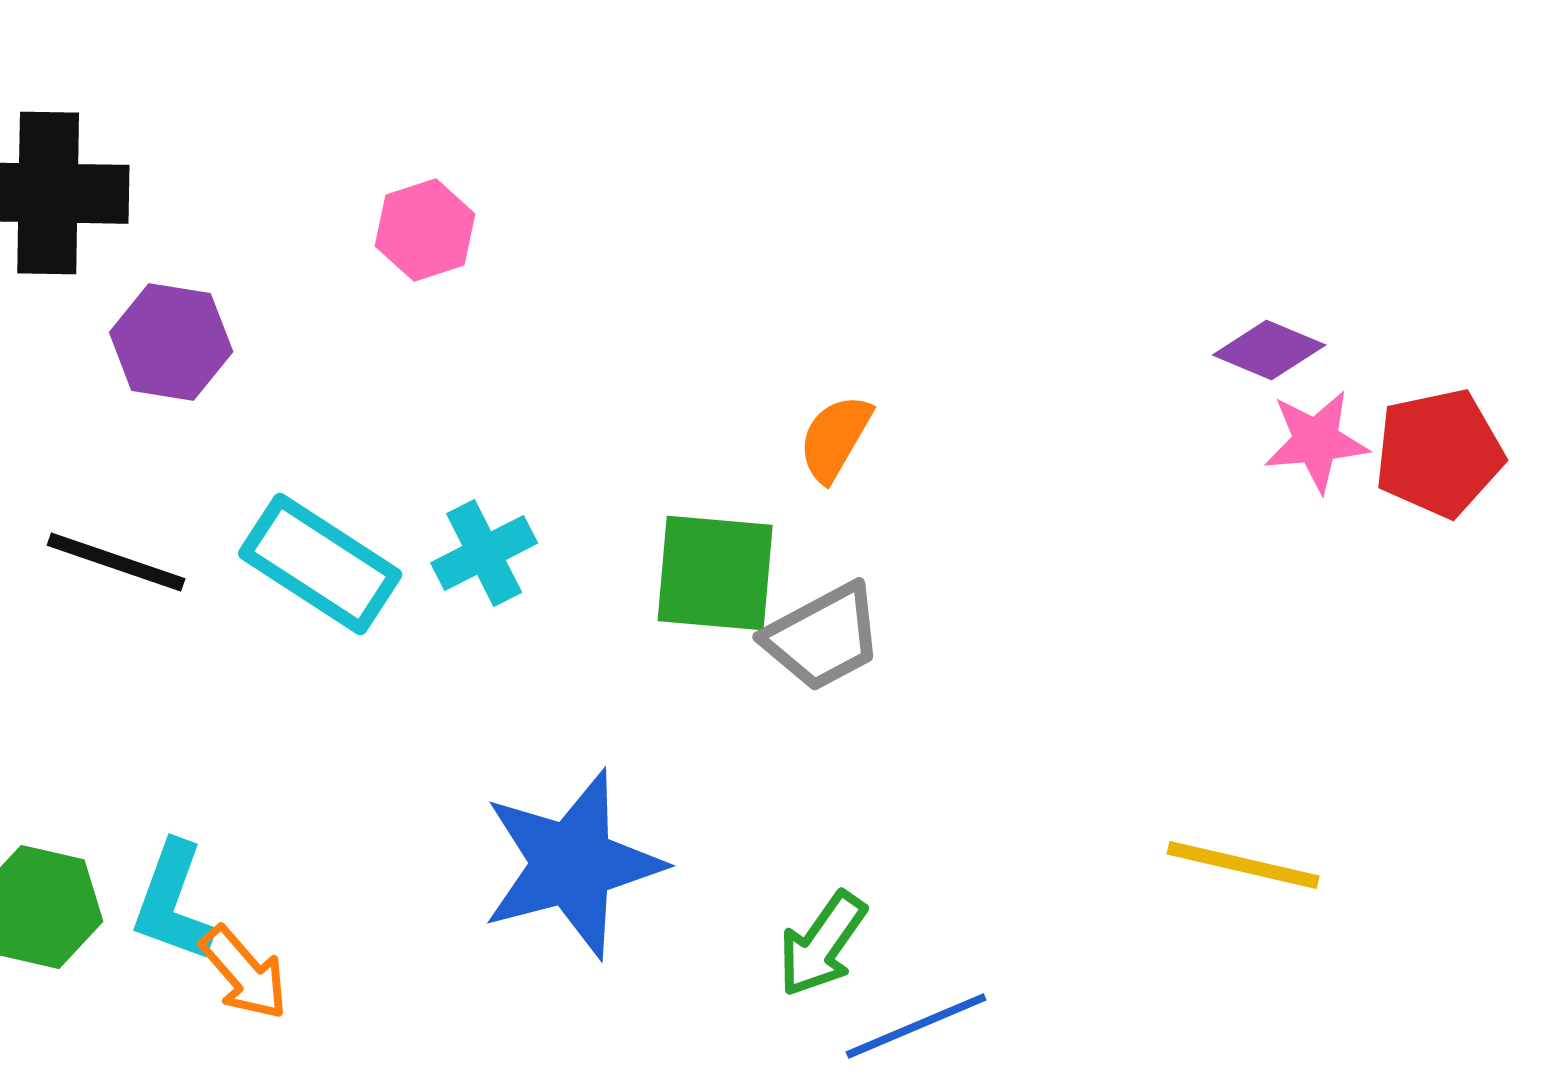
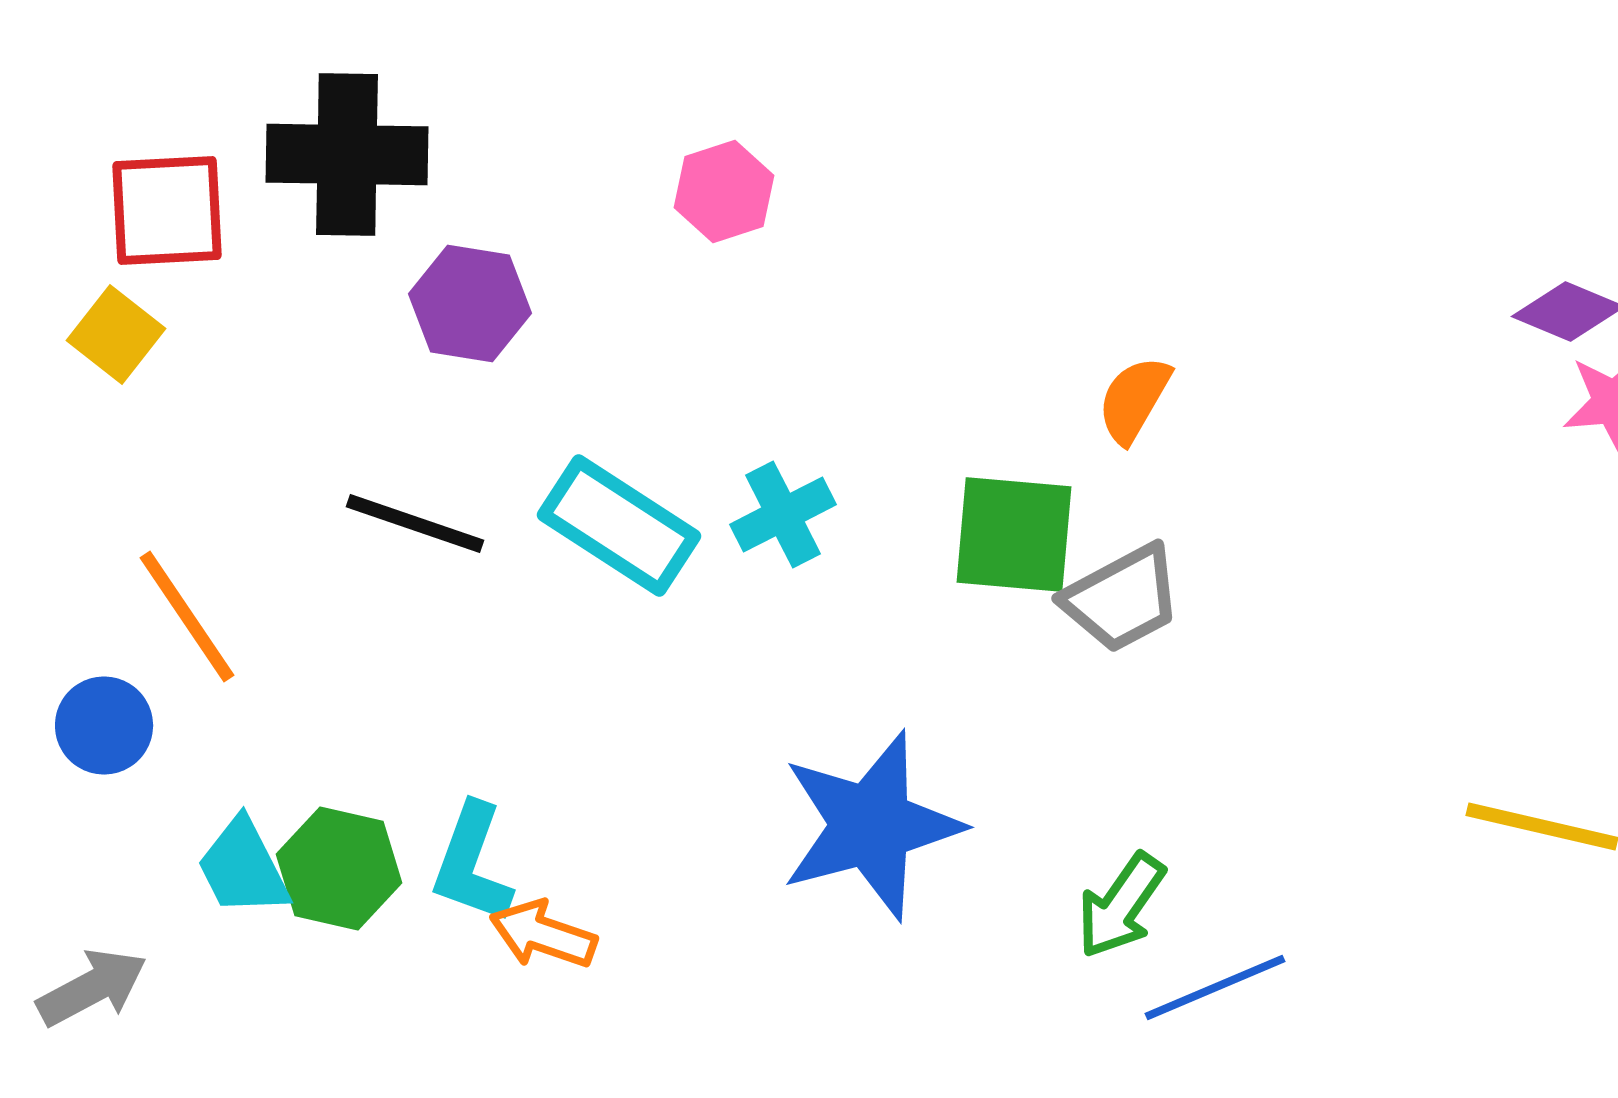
orange arrow: (244, 973) -> (543, 934), turned 150

